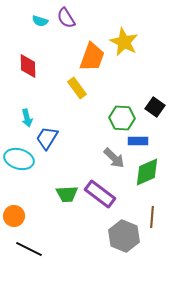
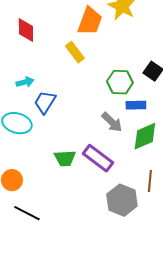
cyan arrow: (27, 118) -> (25, 82), turned -90

